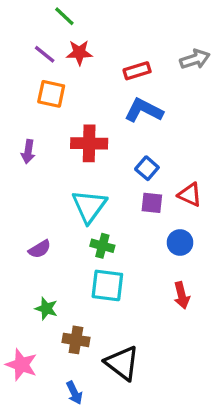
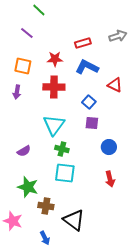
red star: (79, 53) -> (55, 59), moved
orange square: (51, 94) -> (23, 66), moved
red triangle: (190, 195) -> (115, 85), moved
green star: (46, 309) -> (28, 187), size x1.5

